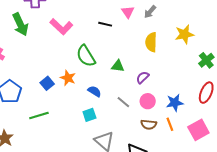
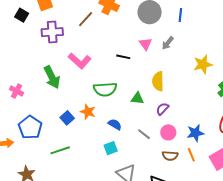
green arrow: (20, 24) -> (52, 77), moved
yellow semicircle: (151, 42) -> (158, 81), moved
green semicircle: (86, 56) -> (105, 89), turned -60

